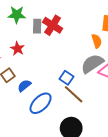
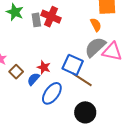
green star: (17, 15) -> (15, 12), turned 30
red star: (17, 49) -> (44, 67), moved
blue square: (66, 78) -> (73, 65), size x1.5

